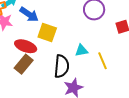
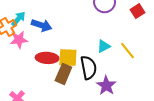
yellow square: (47, 33) -> (68, 57), moved
brown rectangle: (24, 64) -> (63, 74), moved

